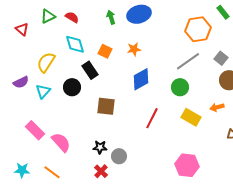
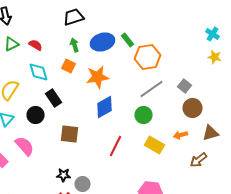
green rectangle: (223, 12) -> (128, 40), moved
orange hexagon: (198, 29) -> (148, 57), moved
orange star: (134, 49) -> (98, 77), size x1.6
orange square: (105, 51) -> (68, 66), moved
pink semicircle: (61, 142) -> (24, 146), moved

